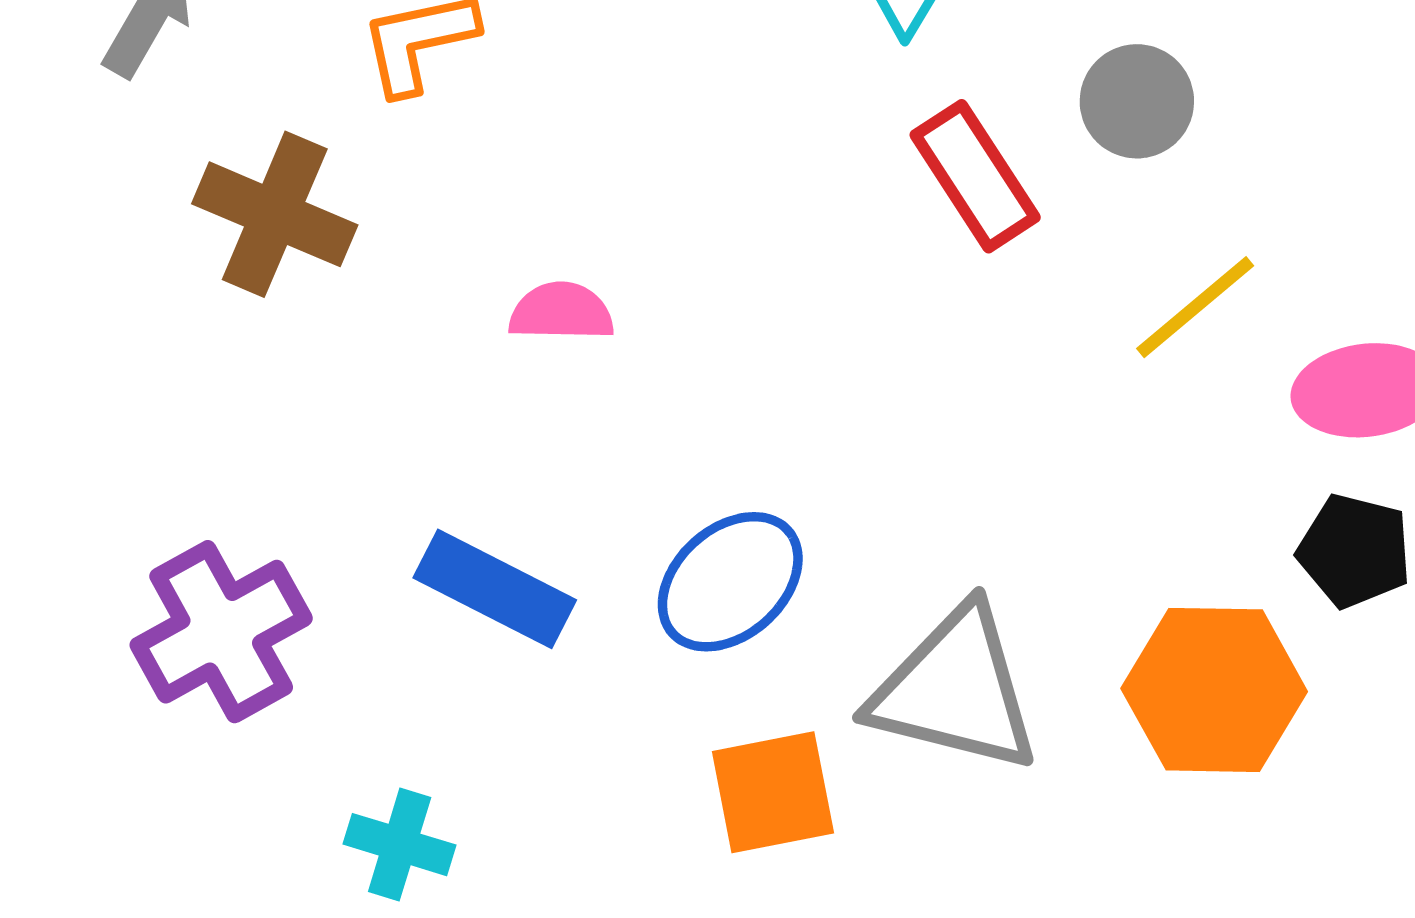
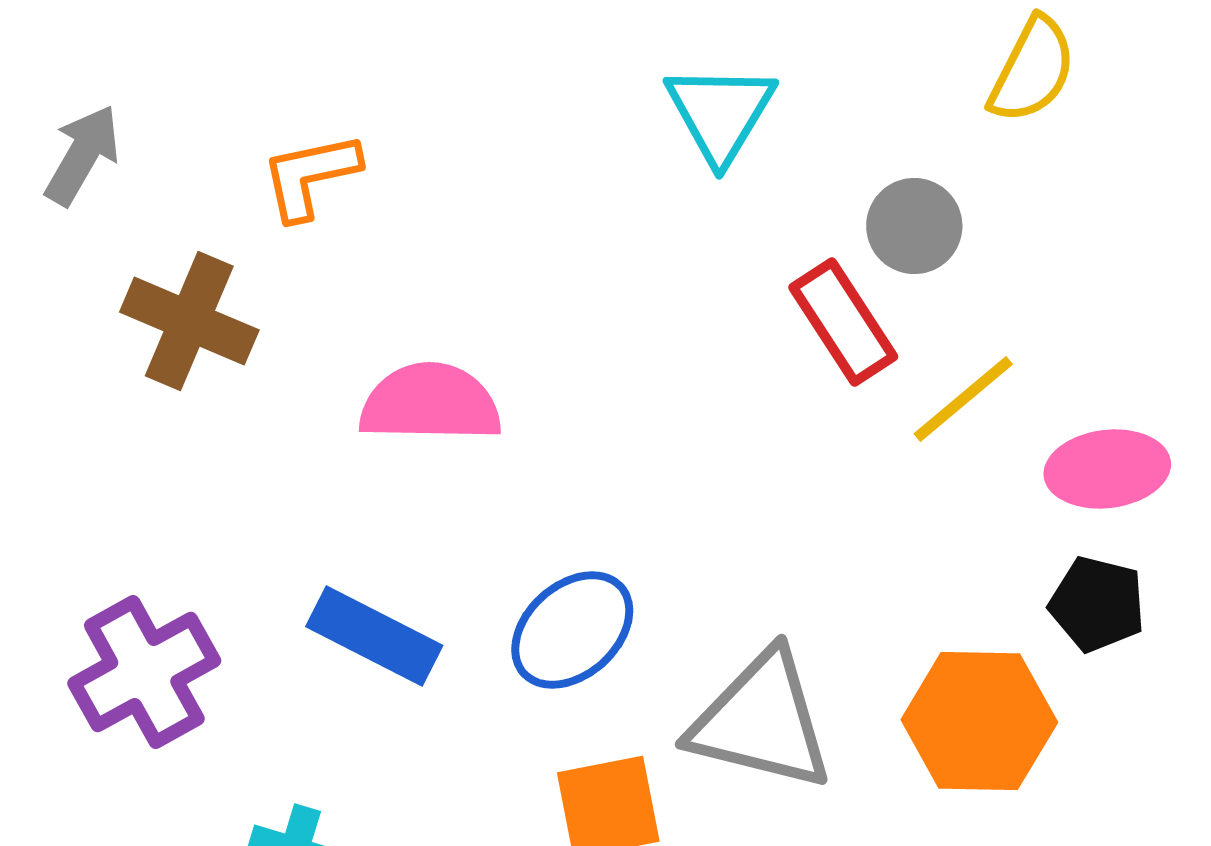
red rectangle: (975, 176) -> (843, 322), moved
pink semicircle: (561, 312) -> (430, 403), size x1.6

